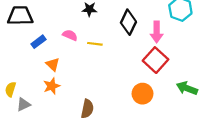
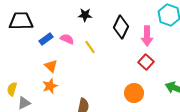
blue rectangle: (39, 42) -> (46, 39), moved
yellow line: (95, 44) -> (90, 47), turned 48
red square: (155, 60) -> (146, 62), size x0.7

